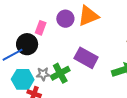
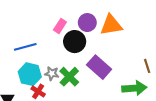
black circle: (27, 44) -> (75, 42), moved
green cross: (60, 73) -> (69, 77), turned -30

